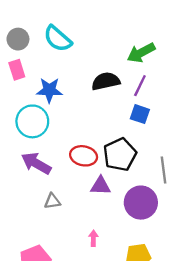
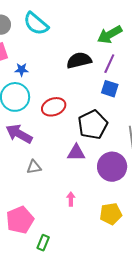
blue star: (49, 90) -> (22, 70), moved, size x0.6
red ellipse: (84, 156) -> (54, 107), moved, turned -30

